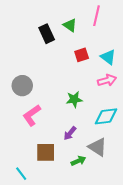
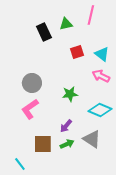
green triangle: (70, 25) -> (66, 24), turned -48
pink arrow: (107, 80) -> (101, 76), turned -138
gray circle: (22, 86) -> (32, 83), moved
cyan diamond: (106, 116) -> (100, 110), turned 30
green arrow: (78, 161) -> (67, 144), moved

